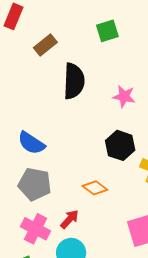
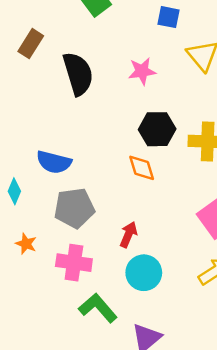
orange diamond: (95, 188) -> (142, 168), moved, turned 55
pink cross: (36, 229) -> (74, 263), moved

